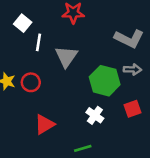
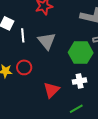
white cross: (95, 115) -> (80, 81), turned -32
red triangle: (44, 124) -> (51, 90), moved

